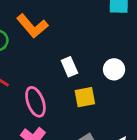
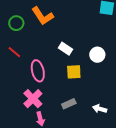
white rectangle: (69, 67) -> (66, 49), turned -40

